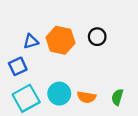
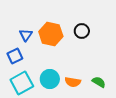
blue triangle: (31, 41) -> (26, 35), turned -40
green semicircle: (117, 97) -> (99, 82), turned 104

